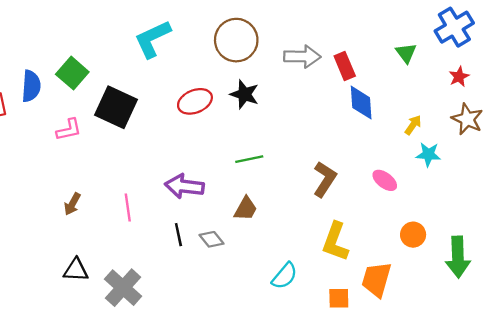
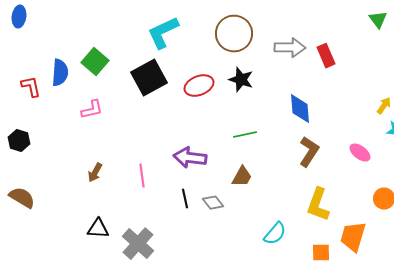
green triangle: (406, 53) -> (378, 20), moved
blue diamond: (361, 103) -> (300, 109), moved
black square: (116, 107) -> (149, 78), moved, turned 36

